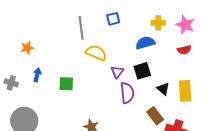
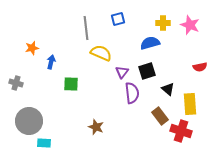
red semicircle: (184, 50) -> (200, 67), moved
blue arrow: (37, 75) -> (51, 62), moved
yellow rectangle: (185, 91) -> (190, 104), moved

